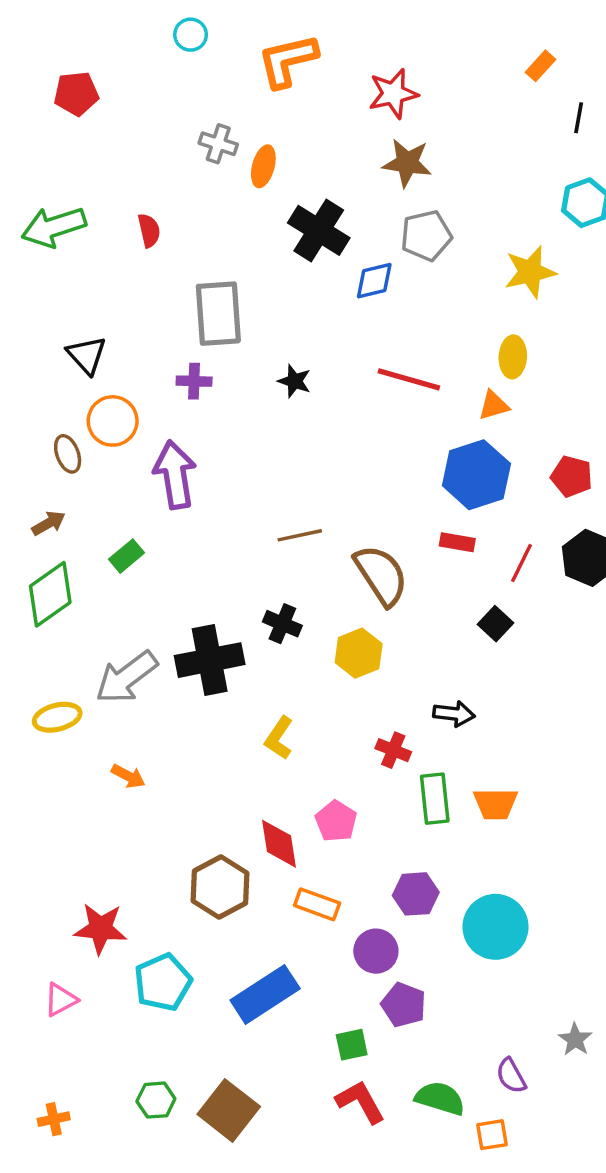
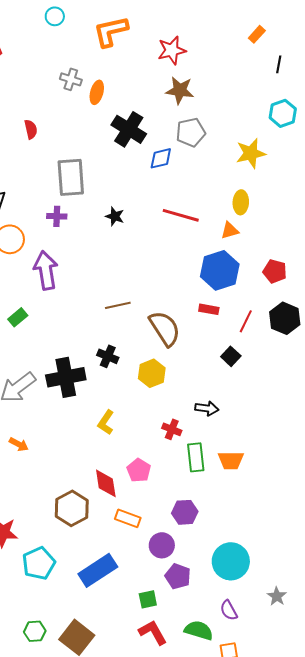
cyan circle: (495, 927) -> (231, 561), moved
purple semicircle: (511, 1076) -> (229, 610), moved

